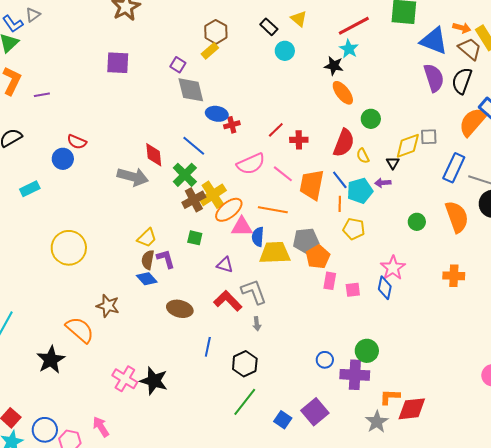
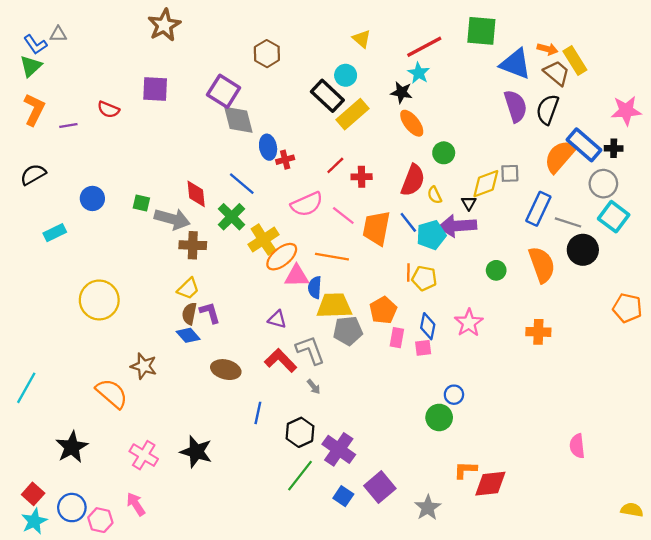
gray triangle: (33, 15) -> (58, 34), turned 35
black rectangle: (269, 27) -> (327, 96), moved, size x1.6
yellow rectangle: (210, 51) -> (352, 114), moved, size x1.6
purple square: (178, 65) -> (224, 91), size x1.8
blue ellipse: (217, 114) -> (268, 147), turned 70
red semicircle: (77, 142) -> (108, 109), moved
purple arrow: (383, 183) -> (457, 226), size x2.0
brown cross: (194, 200) -> (193, 245), moved, turned 30
orange line: (340, 204) -> (408, 273), moved
green square: (195, 238) -> (141, 203), moved
gray pentagon: (306, 241) -> (348, 331), moved
blue diamond: (385, 288) -> (428, 326), moved
gray arrow: (257, 324) -> (314, 387), turned -32
black star: (51, 360) -> (72, 447), moved
blue circle: (325, 360) -> (454, 395), moved
purple cross: (355, 375) -> (339, 449), moved, turned 32
pink cross: (125, 379) -> (144, 455), moved
gray star: (377, 422) -> (428, 508), moved

